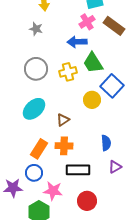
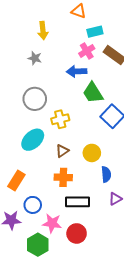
yellow cross: (68, 72) -> (60, 119), moved
yellow circle: (92, 100) -> (92, 153), moved
orange rectangle: (39, 149) -> (16, 180), moved
red circle: (87, 201) -> (77, 233), moved

